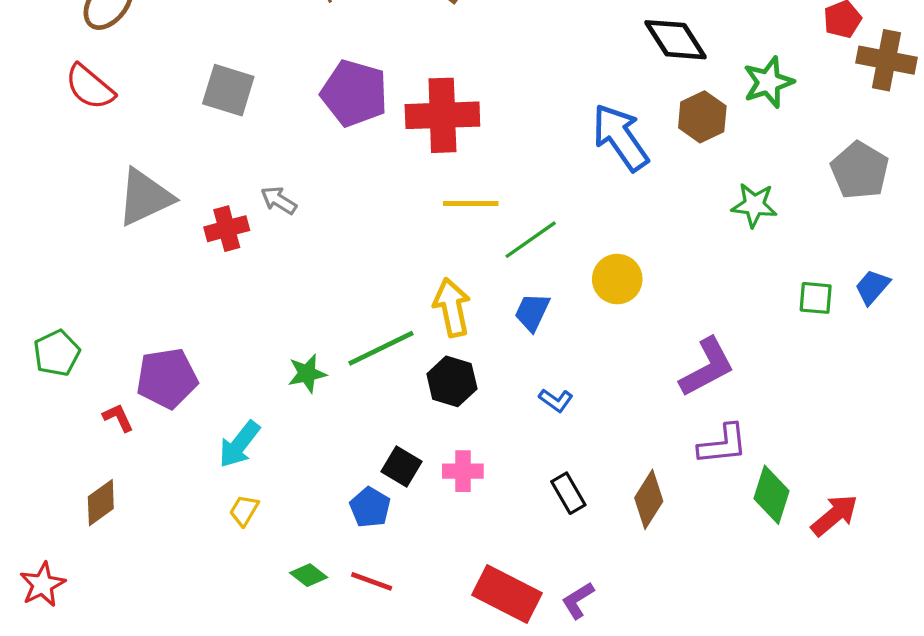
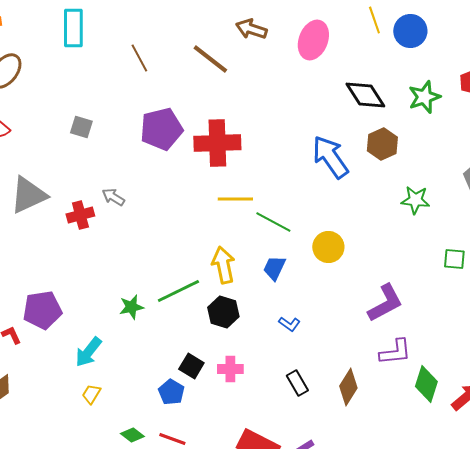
green star: (768, 82) -> (424, 97), moved
gray square: (228, 90) -> (81, 127), size x0.7
purple pentagon: (354, 93) -> (161, 129), turned -30
green line: (531, 240) -> (273, 222), turned 63

